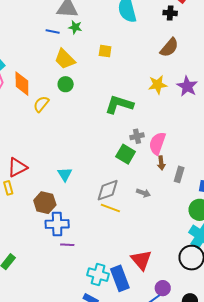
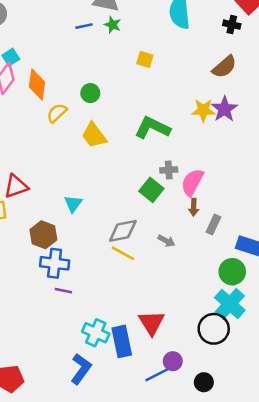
blue line: (53, 32) -> (84, 26), turned -32
yellow trapezoid: (65, 59) -> (94, 135), moved
purple star: (187, 86) -> (224, 109), moved

